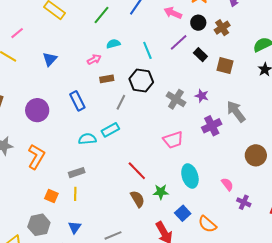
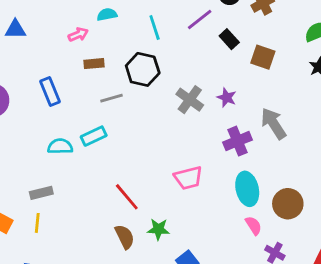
blue triangle: (50, 59) -> (15, 29), turned 42
gray line: (121, 102) -> (112, 98), turned 42
pink trapezoid: (173, 140) -> (188, 178), moved
brown circle: (256, 155) -> (288, 204), moved
cyan ellipse: (190, 176) -> (247, 189), moved

